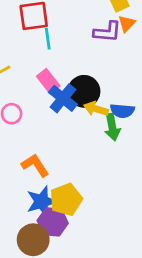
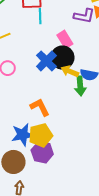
pink rectangle: (48, 81) -> (65, 39), moved
orange L-shape: (35, 165) -> (40, 107), moved
purple hexagon: (53, 222) -> (42, 152), moved

